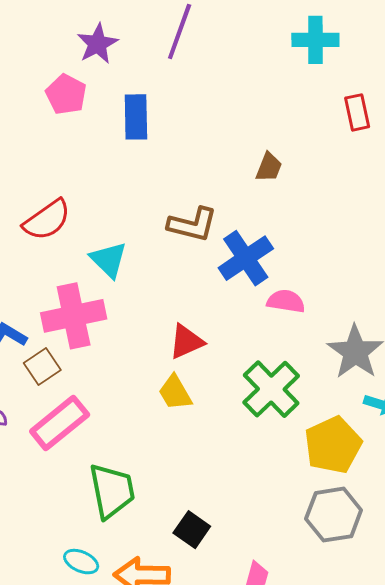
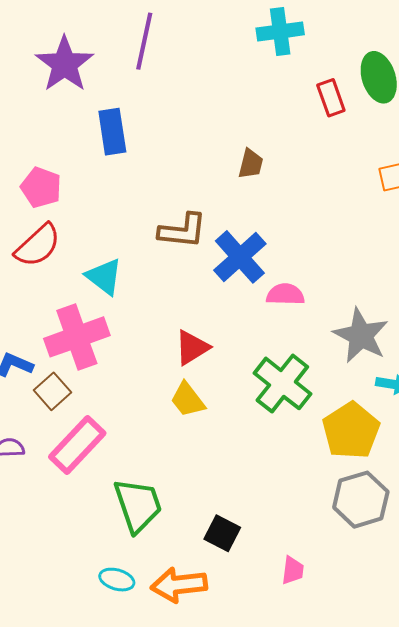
purple star: (97, 44) -> (65, 64), size x1.4
pink pentagon: (66, 94) -> (41, 187), moved

